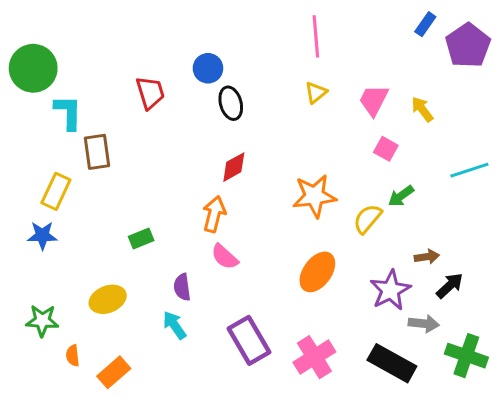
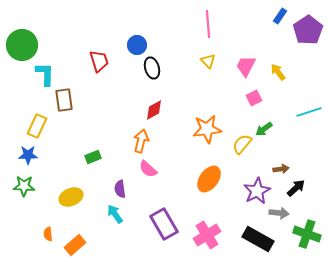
yellow triangle: (316, 93) -> (208, 61), turned -35
pink square: (386, 149) -> (254, 98), turned 35
green star: (42, 321) -> (24, 186), moved

